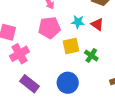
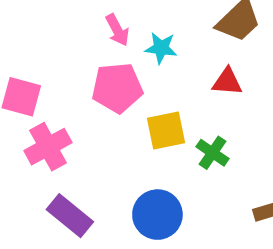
cyan star: (78, 22) -> (161, 48), moved
red triangle: (97, 24) -> (227, 82), turned -32

